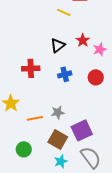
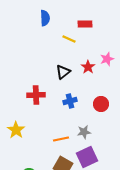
pink star: (100, 49) -> (107, 59), moved
gray star: (58, 112) -> (84, 132), moved
orange line: (35, 118) -> (61, 139), moved

